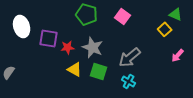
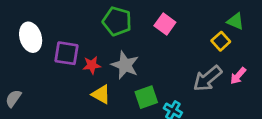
gray arrow: (130, 57) -> (207, 78), moved
green square: (99, 71) -> (146, 97), moved, turned -36

